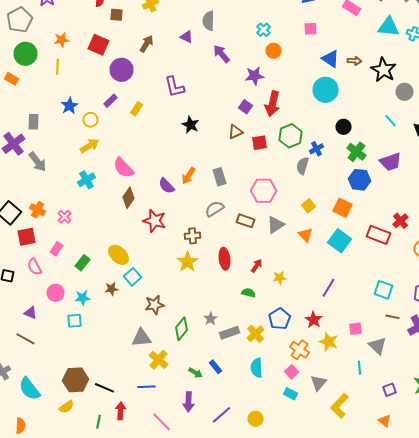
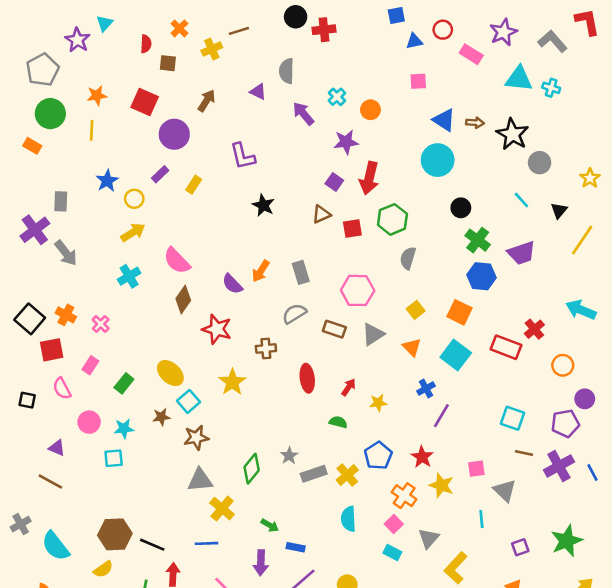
cyan cross: (264, 30) -> (337, 97), moved
blue cross: (316, 149) -> (426, 389), moved
yellow star: (188, 262) -> (232, 382), moved
brown star: (154, 305) -> (196, 438), moved
blue rectangle: (216, 367) -> (296, 547), moved, turned -40

